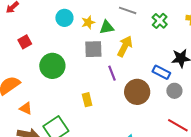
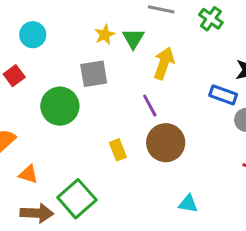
cyan circle: (64, 18) -> (33, 35), moved
green triangle: (107, 27) -> (133, 38), turned -42
gray square: (93, 49) -> (94, 74), moved
brown circle: (137, 92) -> (166, 143), moved

